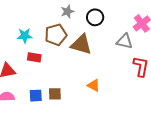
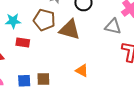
brown pentagon: (56, 35) -> (44, 20), turned 30

